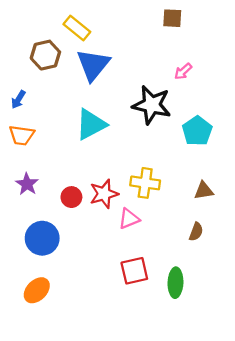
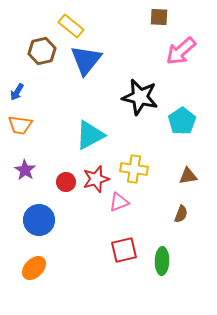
pink arrow: (183, 71) -> (181, 51), moved, size x1.8
cyan triangle: (91, 124) -> (90, 135), moved

